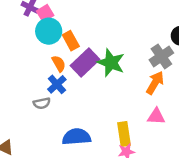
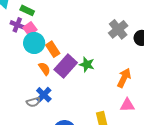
gray cross: (161, 56) -> (118, 29), moved
green star: (111, 63) -> (87, 64), size x0.7
blue cross: (57, 84) -> (44, 95), moved

